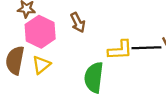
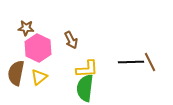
yellow L-shape: (120, 50) -> (87, 69), moved

